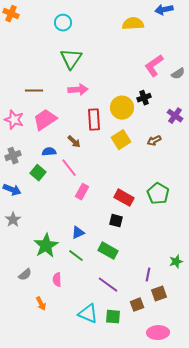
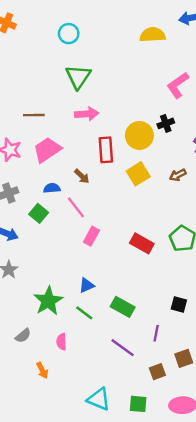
black square: (116, 221) -> (179, 304), moved
purple line: (148, 275) -> (156, 333), moved
cyan triangle: (88, 314) -> (99, 399), moved
green square: (113, 317) -> (138, 404), moved

